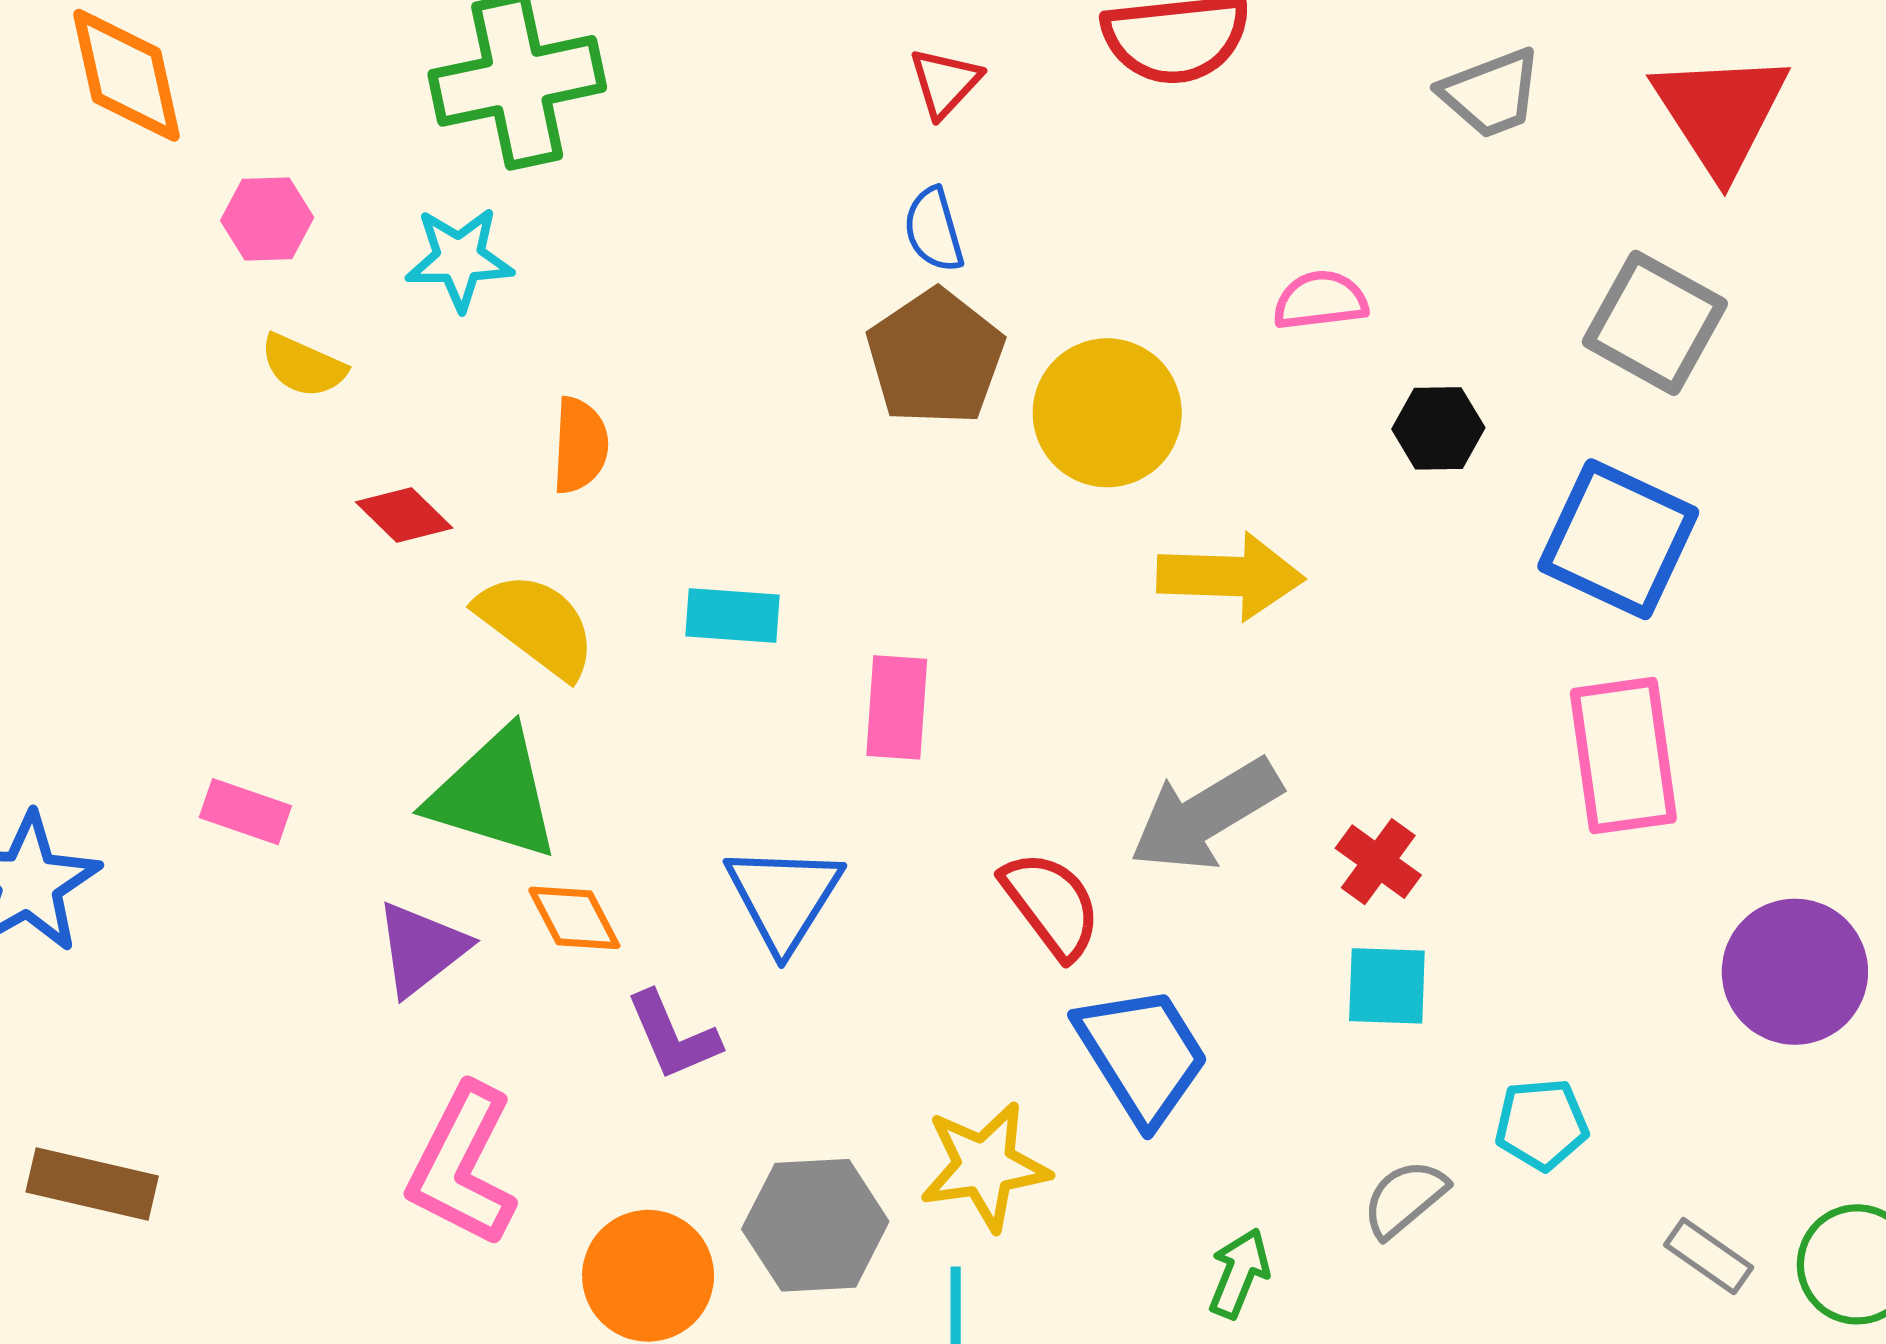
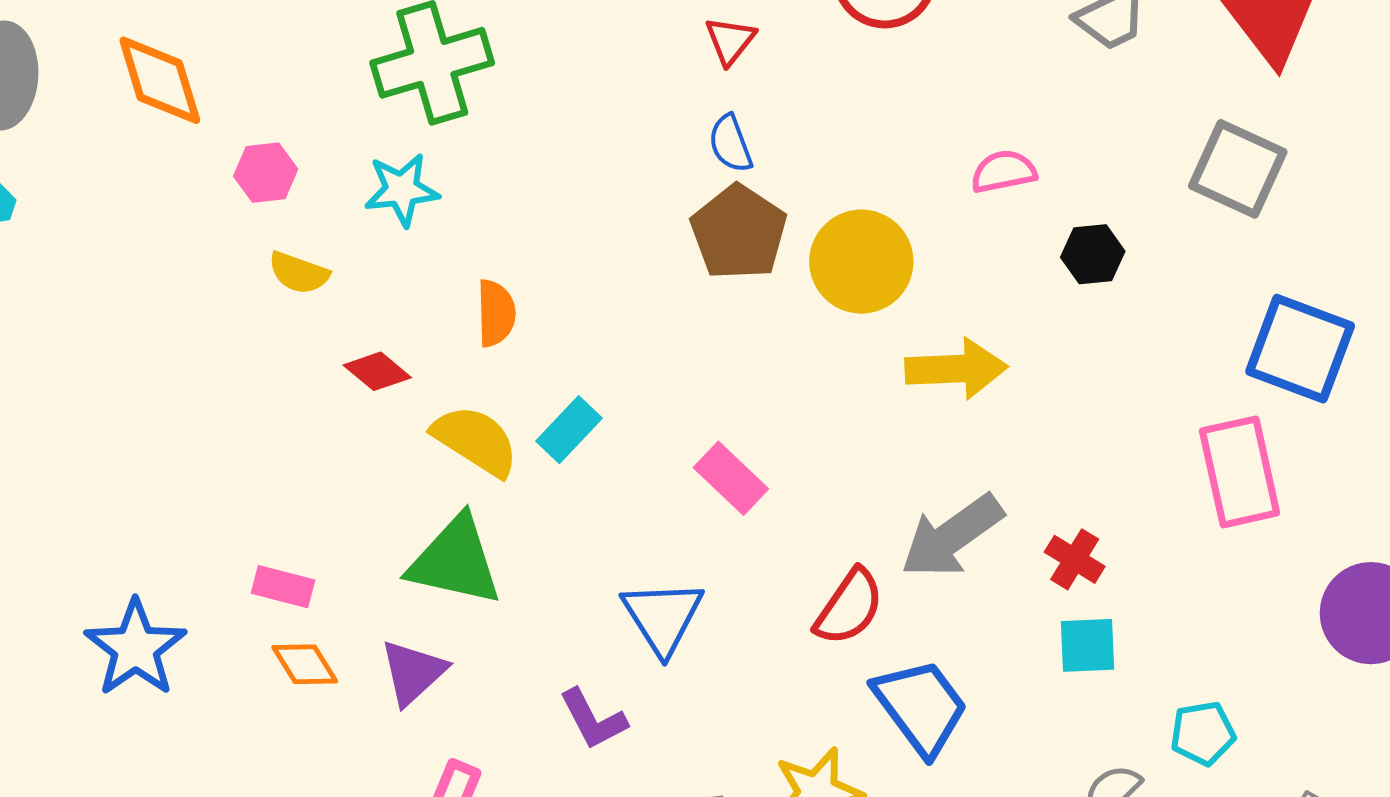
blue square: (1618, 539) -> (1300, 349), moved
cyan rectangle: (732, 615) -> (569, 430), moved, turned -46
pink rectangle: (897, 707) -> (731, 478), turned -46
red semicircle: (1051, 905) -> (849, 607), turned 76
orange diamond: (574, 918) -> (305, 664), moved

